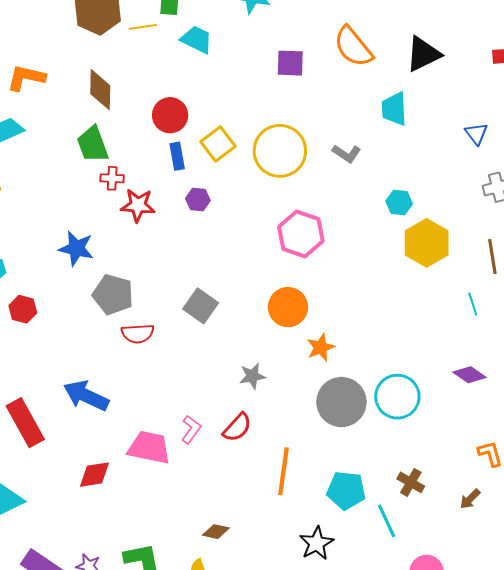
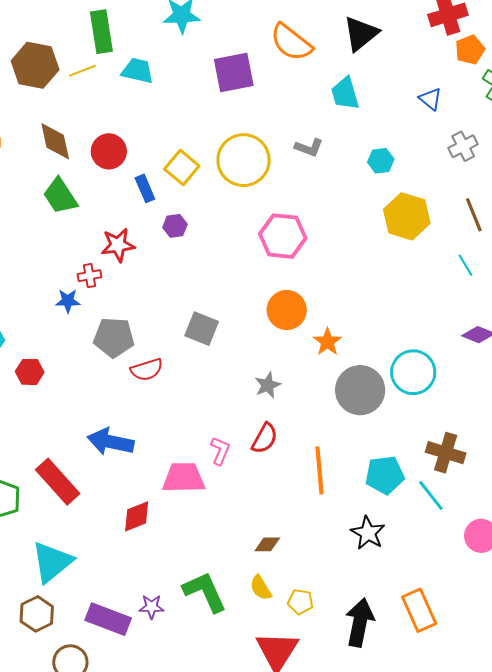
purple square: (290, 63) -> (234, 73), size x1.4
red circle: (170, 115) -> (109, 151), moved
red cross: (112, 178) -> (90, 276), moved
cyan hexagon: (399, 202) -> (381, 161), moved
blue star: (76, 248) -> (68, 301), size x0.7
brown cross: (411, 482) -> (446, 453), size x1.4

